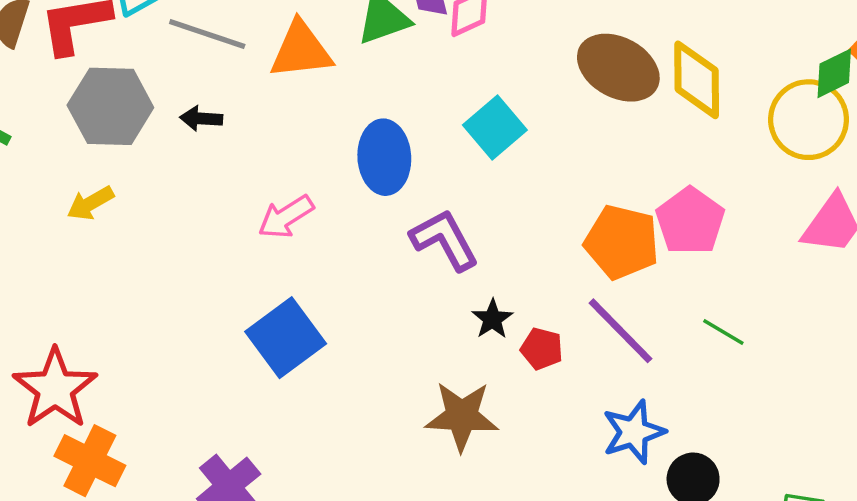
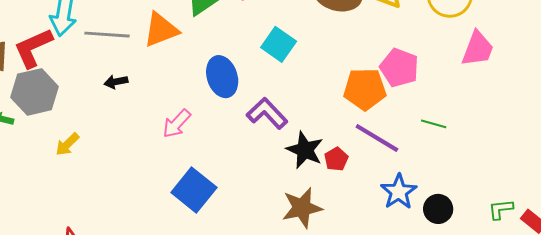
gray hexagon: (110, 106) -> (35, 92), moved
black star: (492, 319) -> (305, 150), size x1.6
red pentagon: (542, 349) -> (336, 159), turned -30

